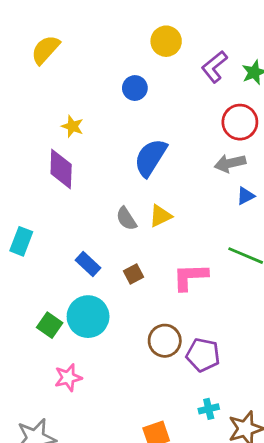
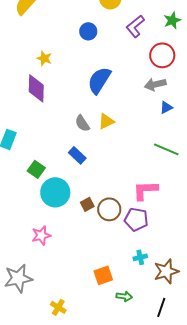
purple L-shape: (214, 67) -> (135, 26), moved
blue rectangle: (88, 264) -> (77, 155), moved
brown square: (133, 274) -> (87, 204), moved
pink L-shape: (190, 277) -> (145, 190), moved
green square: (50, 325) -> (36, 169), moved

